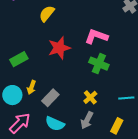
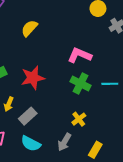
red star: (59, 48) -> (33, 78), moved
yellow cross: (90, 97) -> (79, 119), moved
cyan line: (126, 98) -> (110, 84), moved

